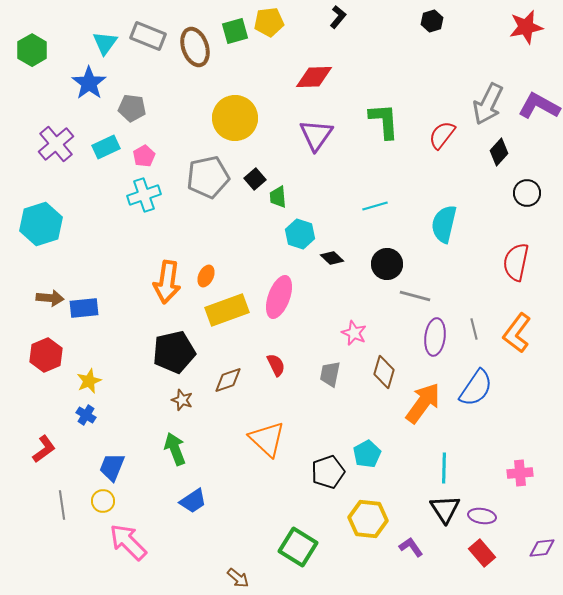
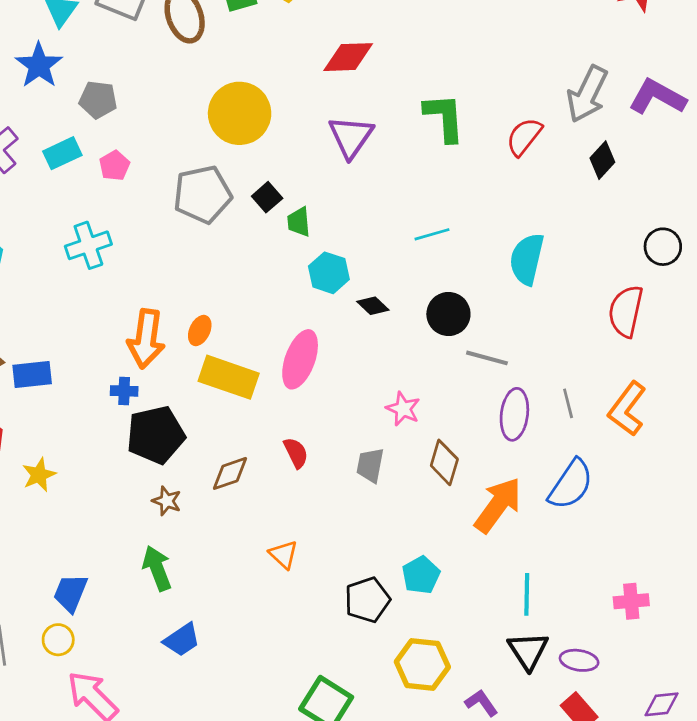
black circle: (527, 193) -> (663, 247), moved
cyan cross: (144, 195) -> (88, 245), moved
yellow rectangle: (227, 310) -> (229, 377), turned 39
blue cross: (86, 415) -> (124, 391), moved, turned -30
orange triangle: (267, 439) -> (284, 555), size x0.6

